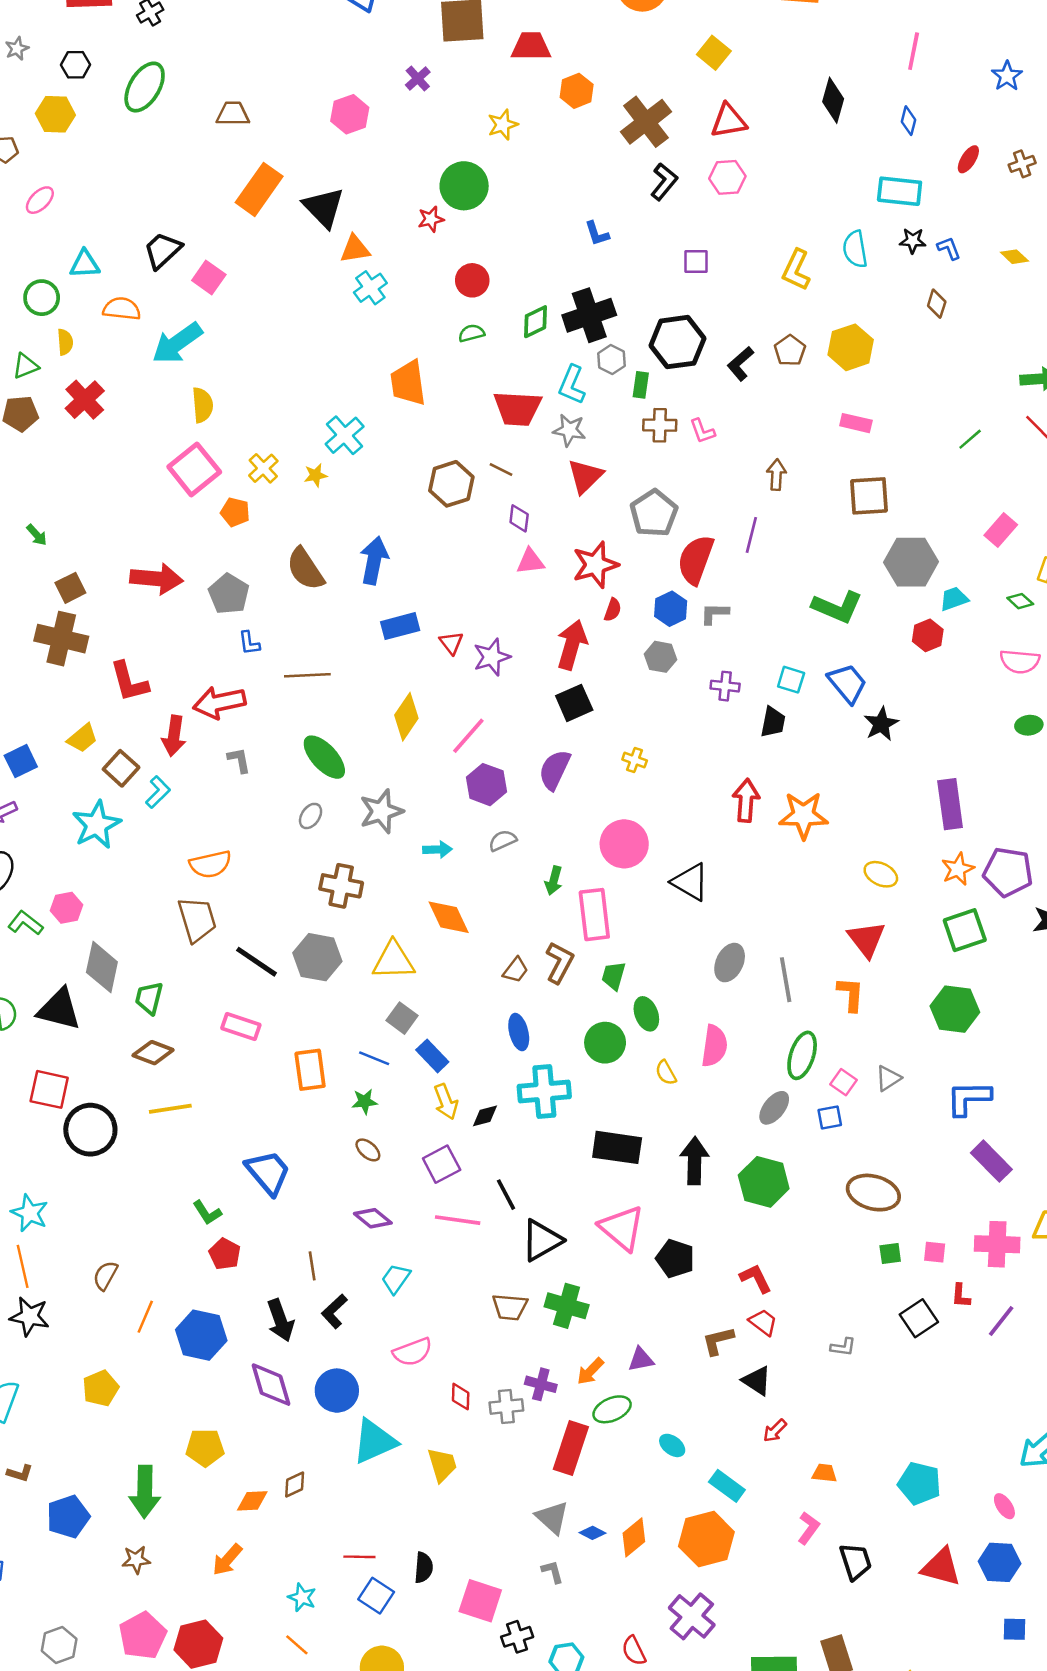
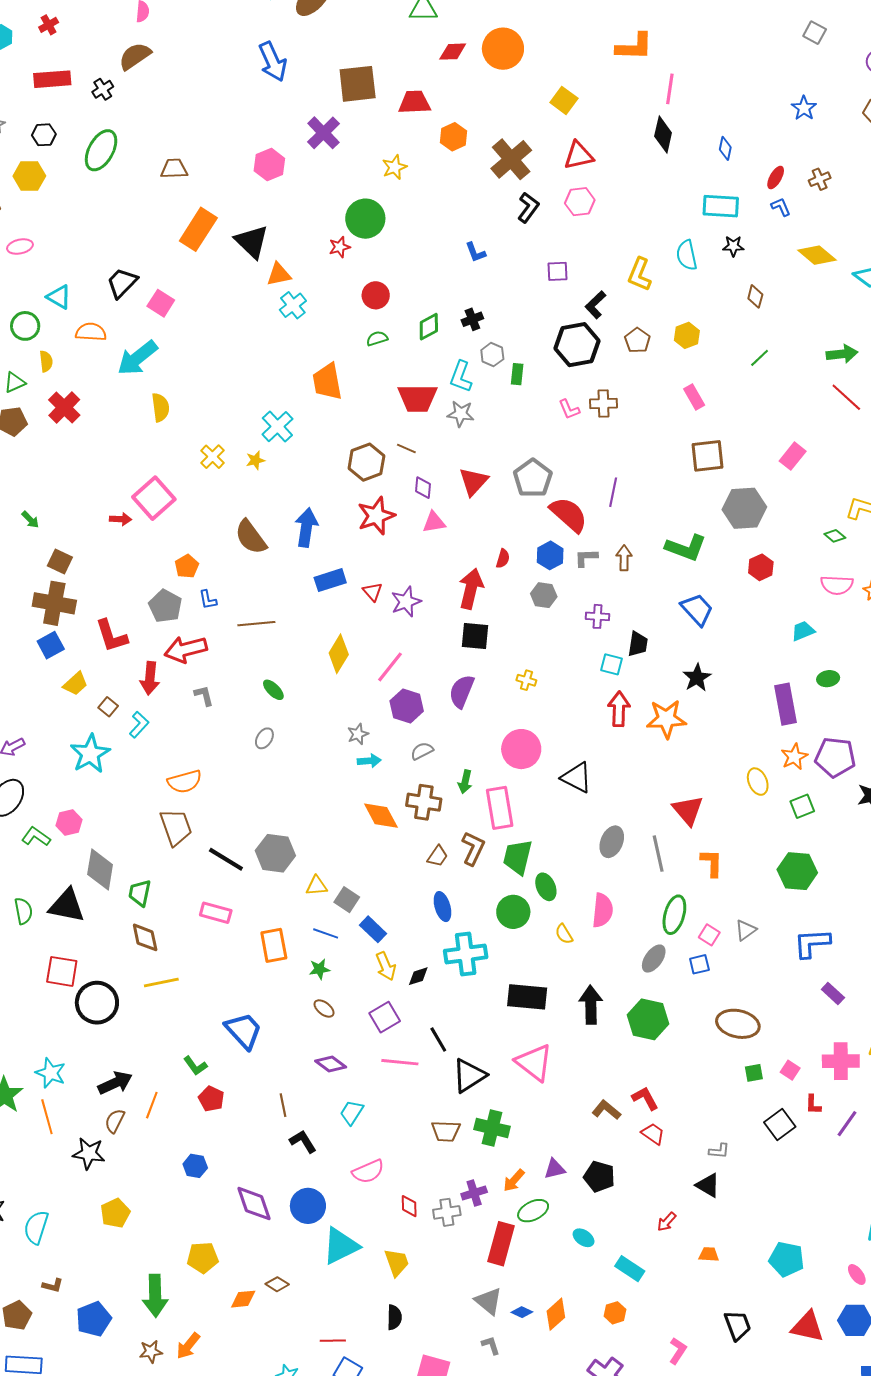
pink line: (914, 51) -> (670, 89), moved
purple cross: (418, 79) -> (323, 133), size x1.6
pink ellipse: (40, 200) -> (20, 247), turned 35
blue L-shape: (949, 248) -> (781, 207), moved
yellow diamond: (1014, 257) -> (817, 255), size x1.6
cyan triangle: (85, 264) -> (59, 297), turned 36
black cross: (589, 315) -> (472, 319), size x0.5
black hexagon: (677, 342) -> (577, 345), moved
yellow hexagon: (851, 347) -> (687, 335), size x0.7
black L-shape: (740, 364) -> (596, 305), moved
pink rectangle: (856, 423) -> (694, 397), turned 50
brown cross: (660, 425) -> (603, 403), moved
green line: (970, 439) -> (760, 358), moved
pink square: (194, 469) -> (154, 498), moved
brown arrow: (776, 475) -> (624, 558), moved
red triangle: (585, 476) -> (473, 482), moved
orange pentagon: (235, 512) -> (187, 566), moved, turned 30
pink rectangle: (1001, 530) -> (793, 456), moved
red semicircle: (696, 560) -> (569, 515), turned 114
red star: (595, 565) -> (376, 516), moved
red arrow: (156, 579) -> (121, 519), moved, size x0.5
brown square: (70, 588) -> (60, 562), turned -35
gray pentagon: (229, 594) -> (165, 606), moved
cyan trapezoid: (954, 599) -> (803, 631), moved
cyan square: (791, 680) -> (612, 664), moved
black square: (574, 703) -> (475, 636), turned 32
black star: (881, 724) -> (697, 678), moved
green ellipse: (1029, 725) -> (828, 679), moved
green ellipse: (324, 757) -> (273, 690), size x0.6
blue square: (21, 761) -> (51, 645), moved
brown square: (121, 768) -> (108, 707), size x0.7
gray star: (381, 811) -> (358, 734), moved, size x0.6
yellow ellipse: (881, 874) -> (758, 782), moved, turned 44
brown cross: (341, 886) -> (424, 802), moved
green square: (965, 930) -> (802, 806), size x0.7
red triangle: (866, 939) -> (688, 810), moved
yellow triangle: (393, 961) -> (317, 886), moved, size x0.6
green trapezoid: (614, 976) -> (518, 857), size x1.5
brown diamond: (153, 1053) -> (145, 937), turned 60
purple rectangle: (991, 1161) -> (833, 994), size x0.7
pink square: (935, 1252) -> (790, 1070), turned 30
black pentagon: (675, 1258) -> (599, 1177), moved
black L-shape: (334, 1311) -> (303, 1141), turned 104
black star: (29, 1316) -> (89, 1153), moved
orange line: (145, 1317) -> (152, 1105), moved
black arrow: (280, 1320) -> (115, 1083), moved, turned -92
blue hexagon: (201, 1335) -> (195, 1166), size x0.6
brown L-shape: (718, 1341) -> (606, 1110), moved, turned 56
black triangle: (757, 1381) -> (708, 1185), moved
purple cross: (541, 1384) -> (474, 1193), turned -30
brown diamond: (295, 1485) -> (277, 1284), turned 60
pink L-shape: (809, 1528) -> (678, 1351), moved
orange hexagon: (706, 1539) -> (615, 1313), size x0.5
orange arrow: (227, 1560) -> (188, 1346), moved
black semicircle: (424, 1568) -> (394, 1317), moved

